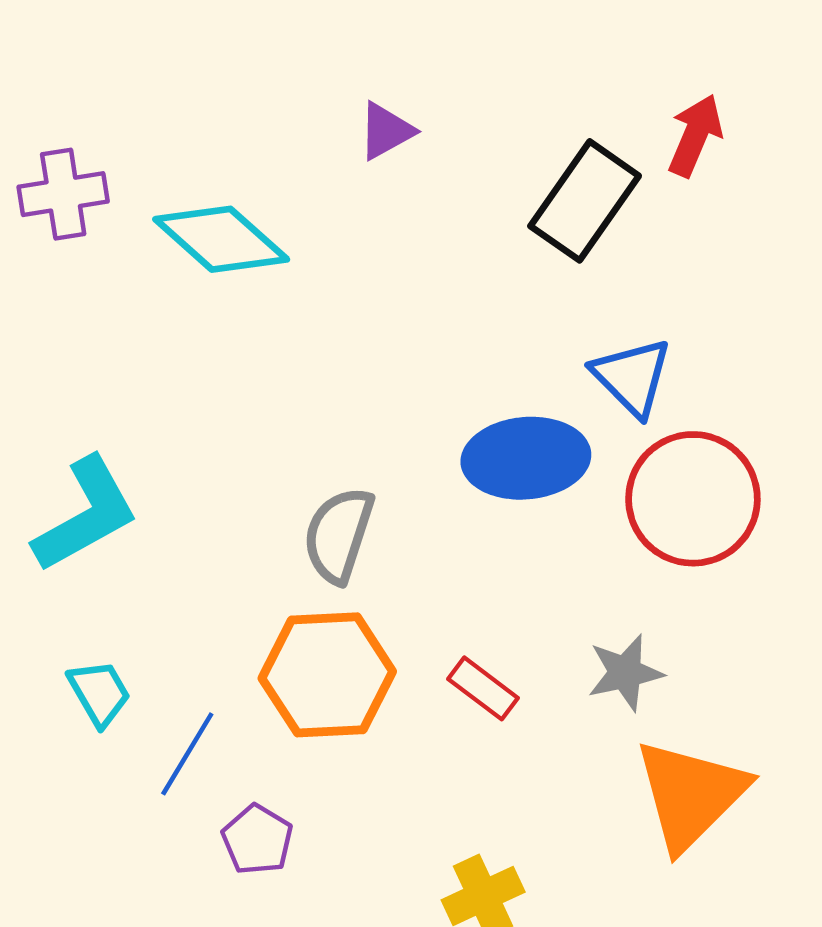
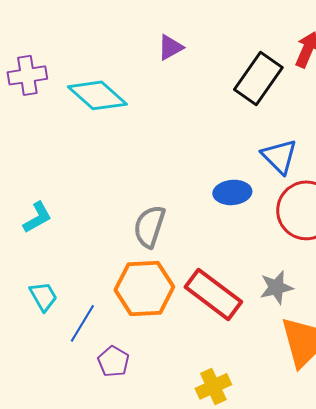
blue ellipse: (526, 458) -> (232, 192), size x0.7
cyan L-shape: (86, 515) -> (37, 217), size x0.6
red rectangle: (483, 688) -> (213, 294), size x1.8

